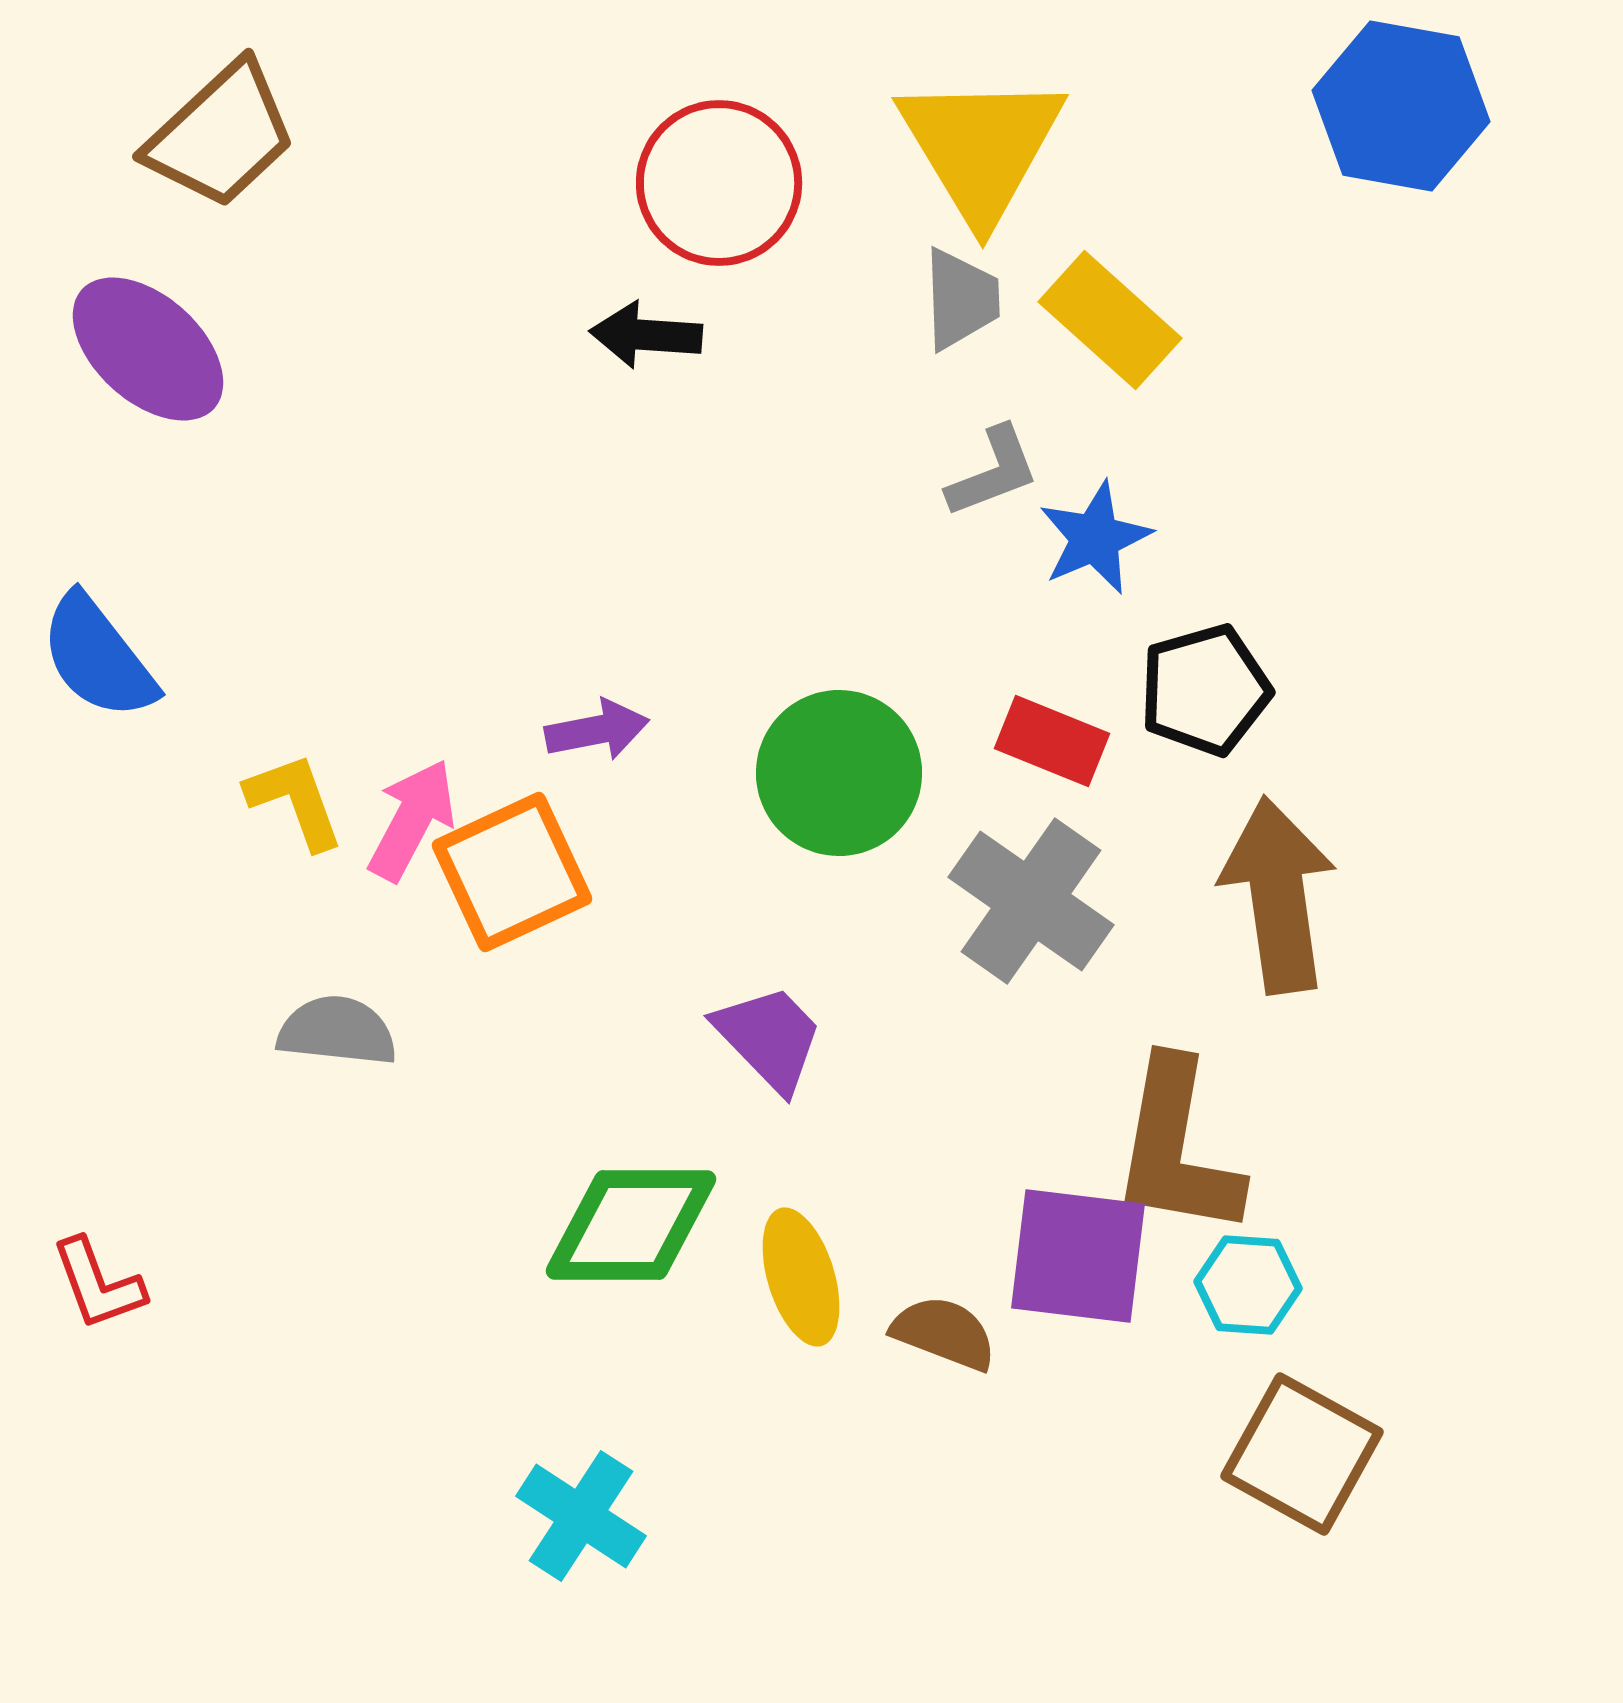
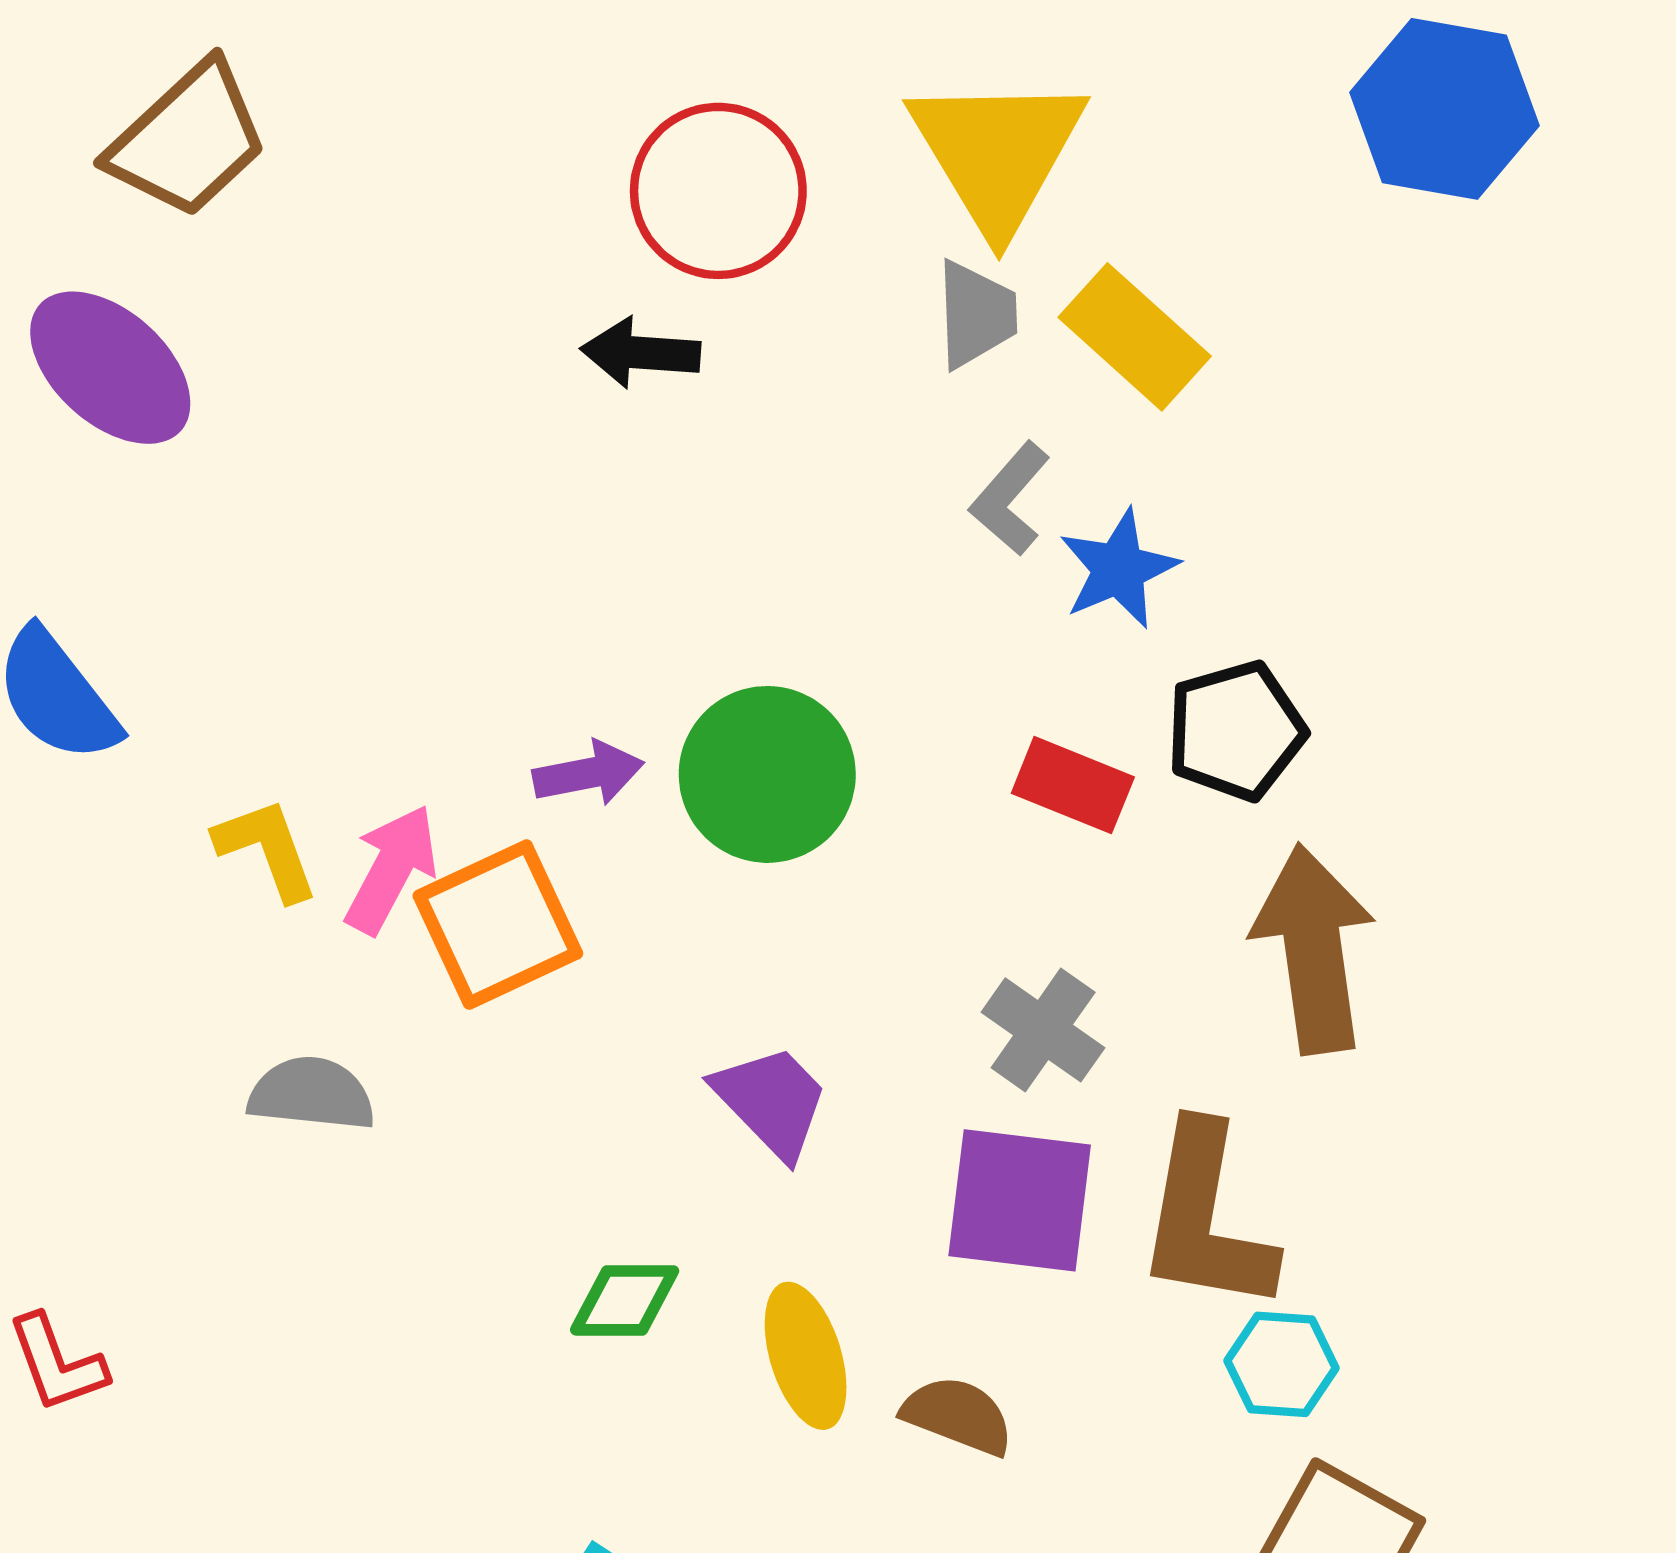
gray L-shape: (993, 472) -> (1010, 499), turned 152
green circle: (839, 773) -> (767, 774), moved
gray cross: (1031, 901) -> (1043, 1030), moved, size x0.7
green diamond: (631, 1225) -> (625, 1300), size x0.6
purple square: (1078, 1256) -> (1020, 1200), moved

